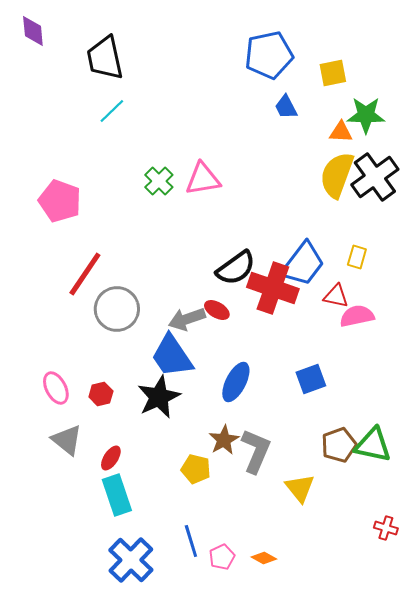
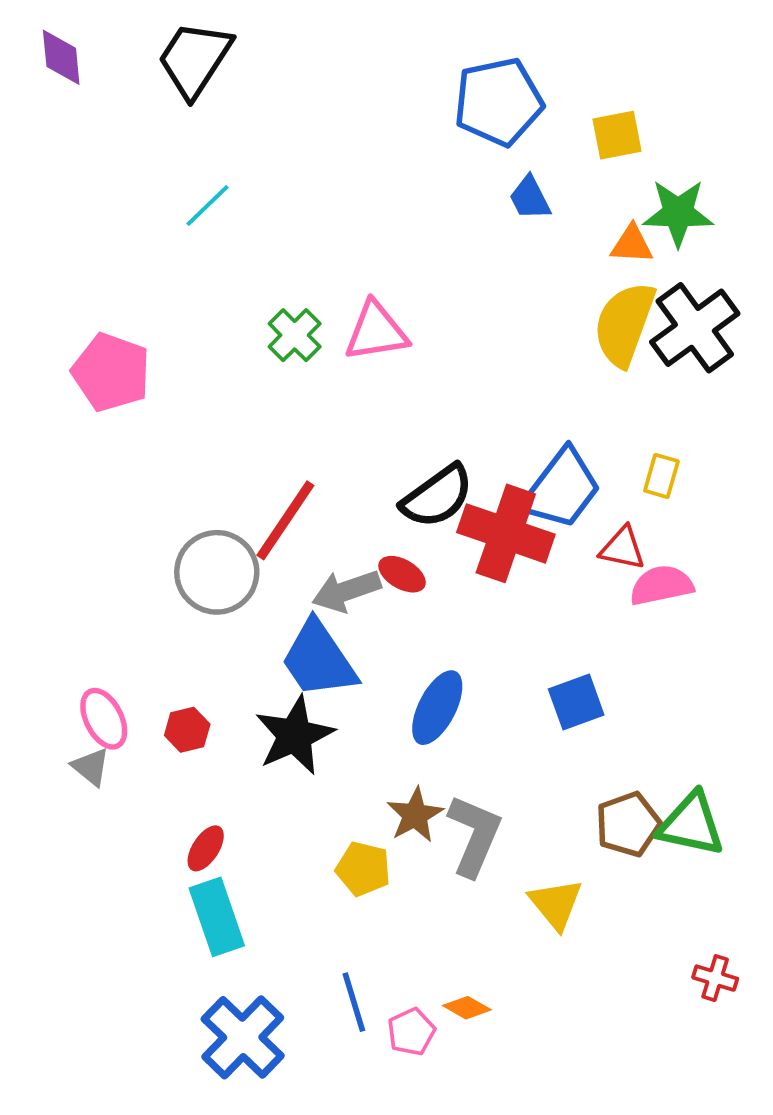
black trapezoid: (105, 58) -> (195, 59), moved, turned 45
red line: (85, 274) -> (285, 520), moved
gray triangle: (67, 440) -> (91, 767), moved, size x0.7
orange diamond: (264, 558) -> (467, 1008), moved

